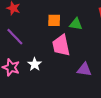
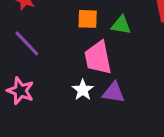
white star: (35, 64) -> (83, 90), moved
purple triangle: (84, 69) -> (114, 93), moved

